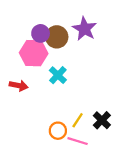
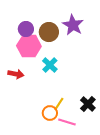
purple circle: (41, 33) -> (26, 29), moved
yellow line: (78, 120) -> (59, 104), moved

